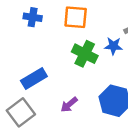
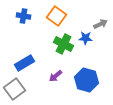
orange square: (76, 17) -> (56, 16), turned 30
purple arrow: (69, 105) -> (56, 76), moved

